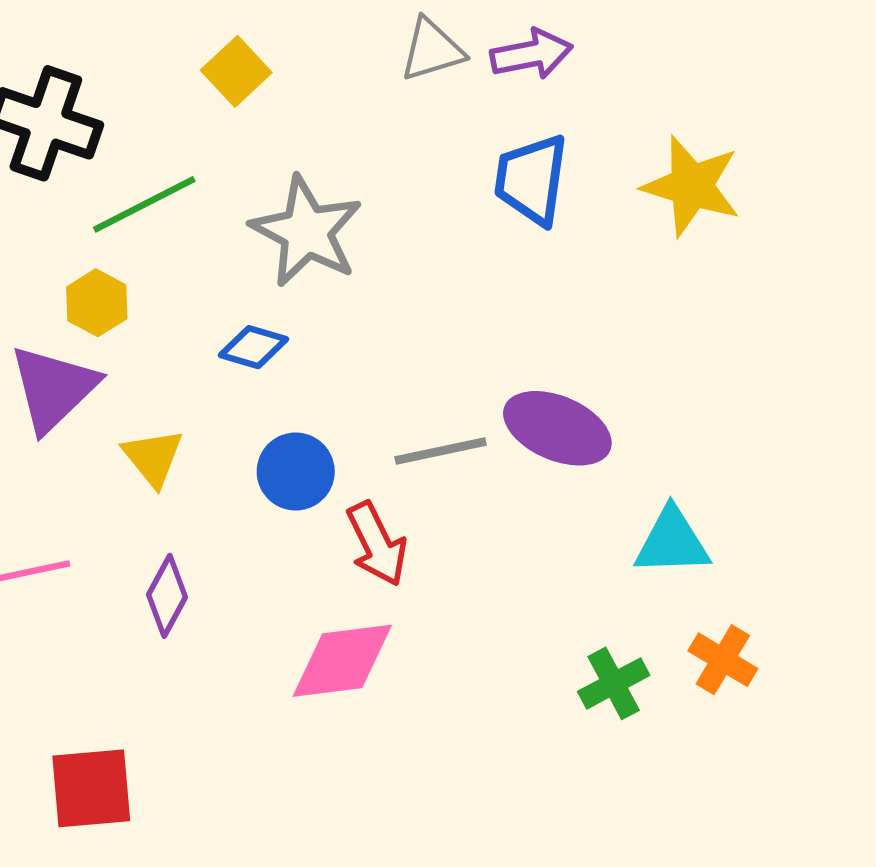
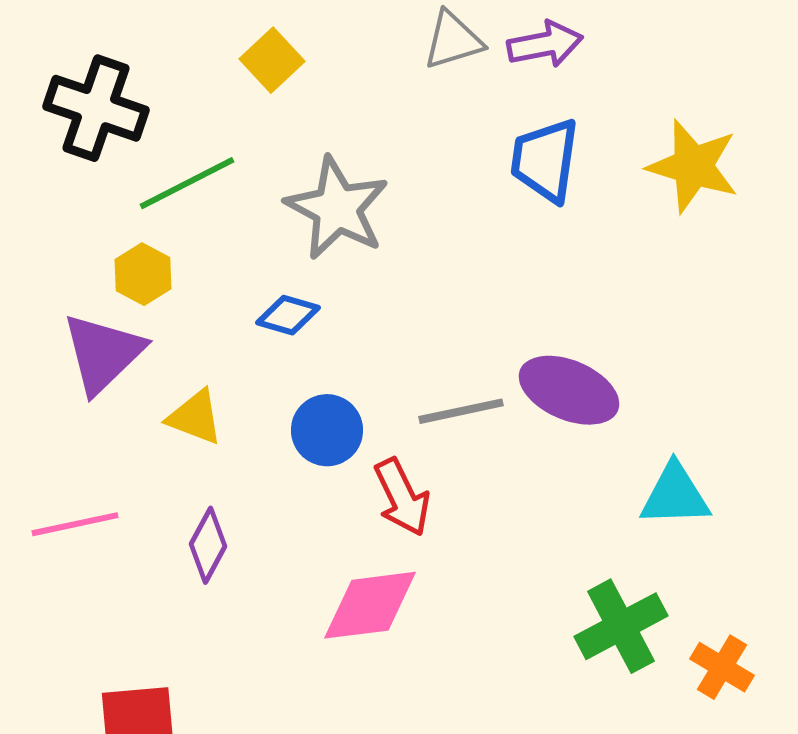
yellow triangle: (153, 457) -> (195, 417), turned -30
orange cross: (723, 660) -> (722, 667), moved
green cross: (614, 683) -> (621, 626), size x1.4

